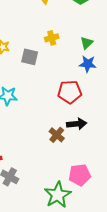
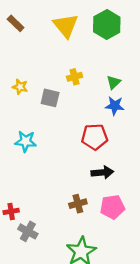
brown cross: (57, 135) -> (78, 204), moved, turned 35
pink pentagon: (80, 175) -> (112, 207), moved

